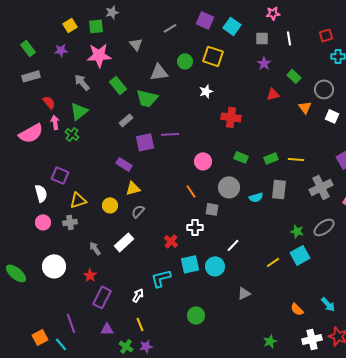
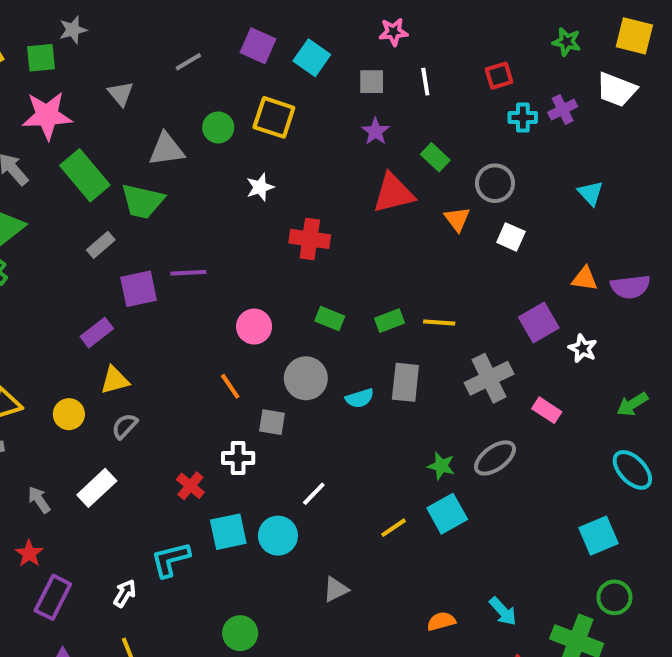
green rectangle: (118, 85) -> (85, 175), size x1.4
red triangle: (273, 94) -> (393, 193), size x1.6
purple rectangle: (124, 164) -> (97, 333), turned -70
orange semicircle: (297, 309) -> (441, 621), turned 120

